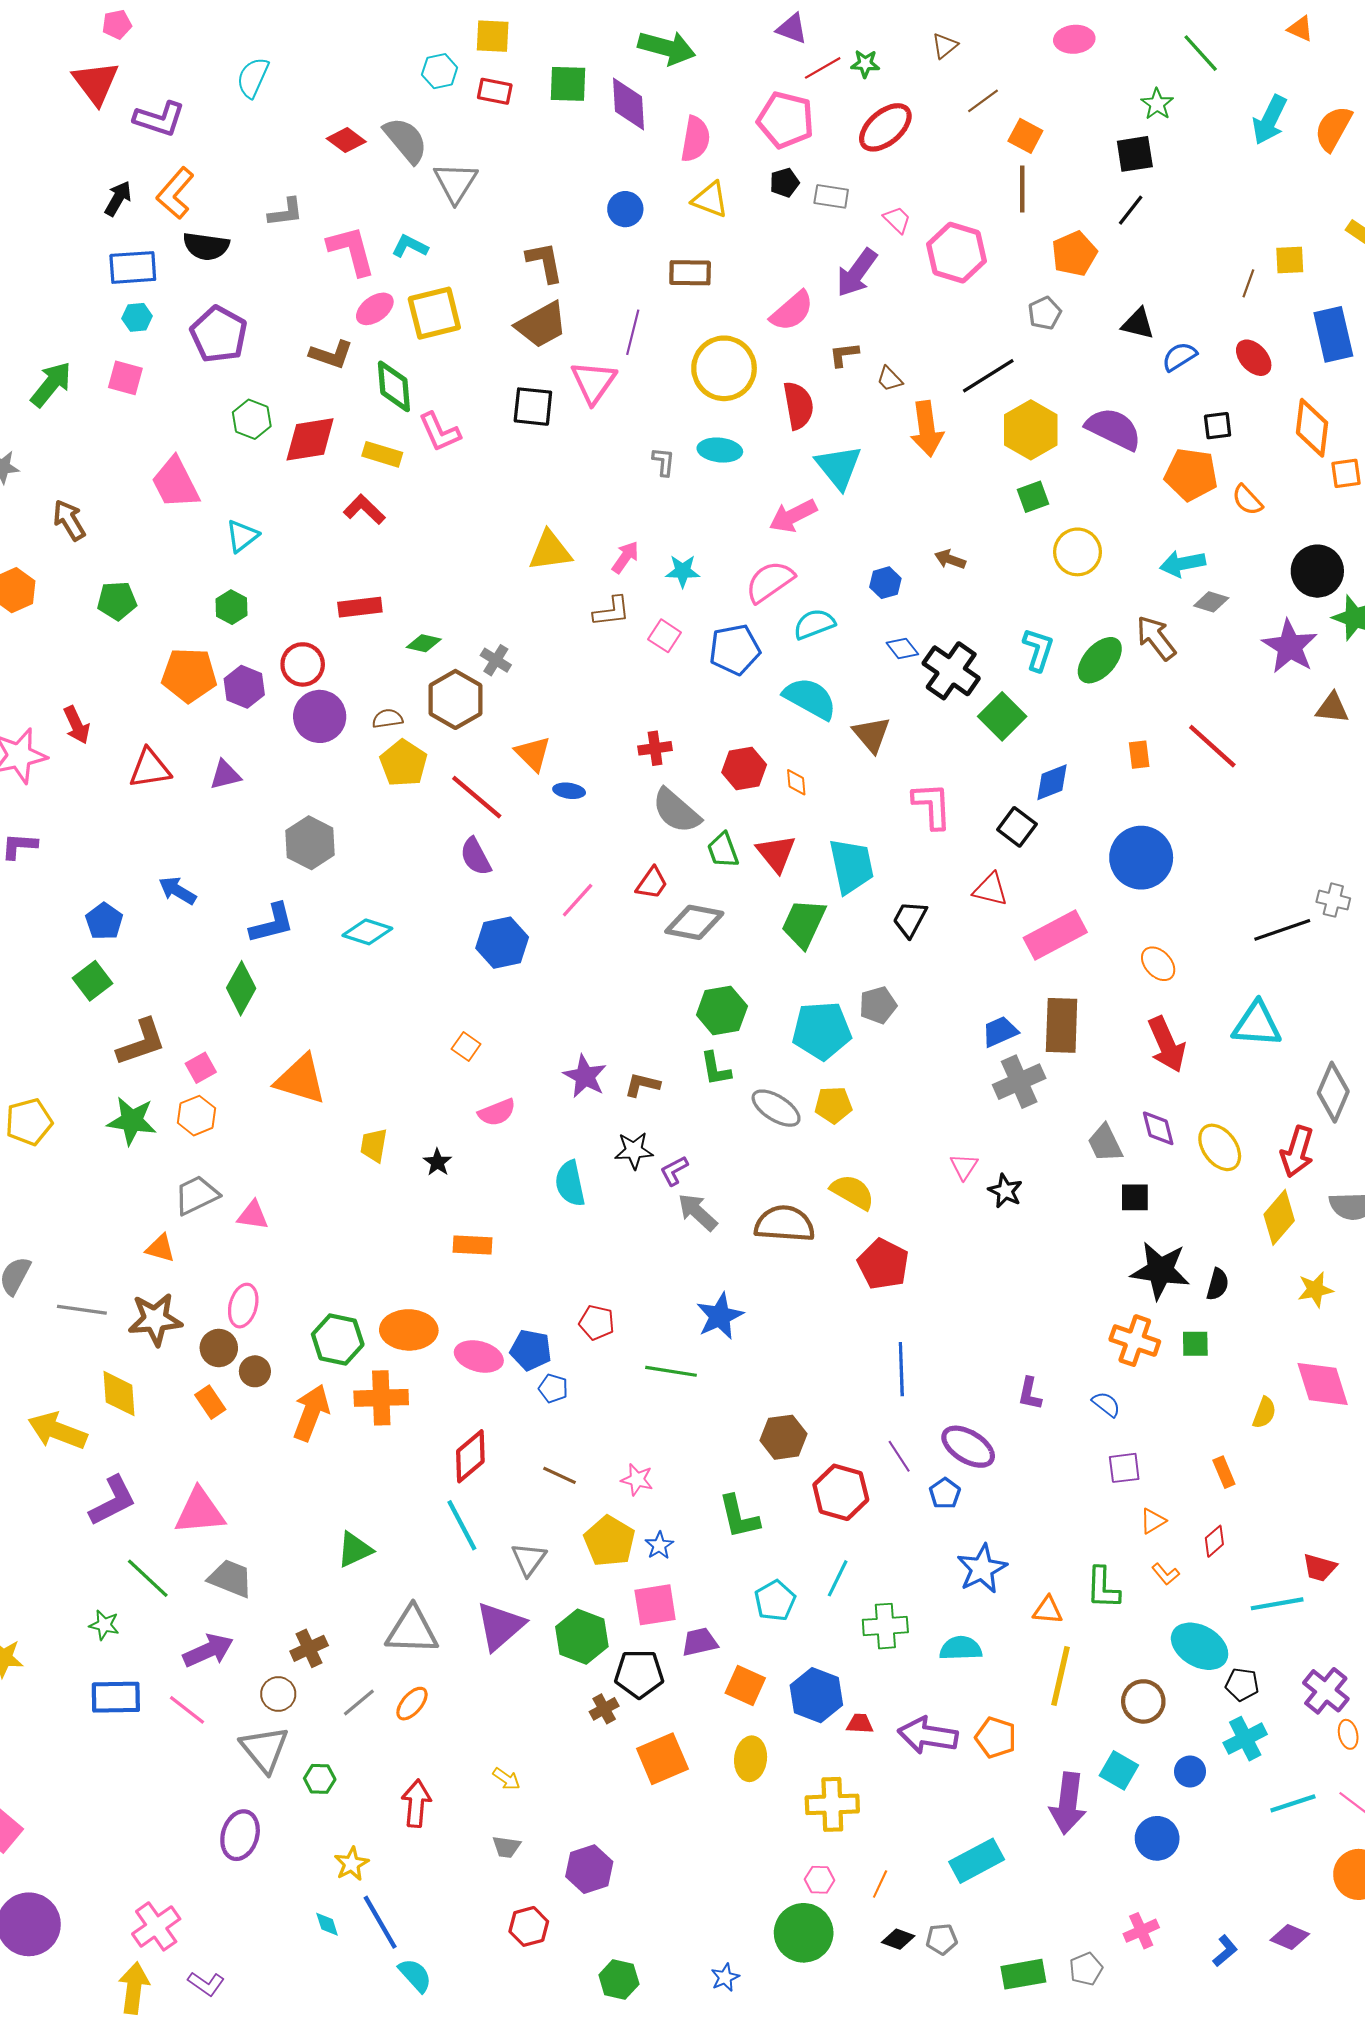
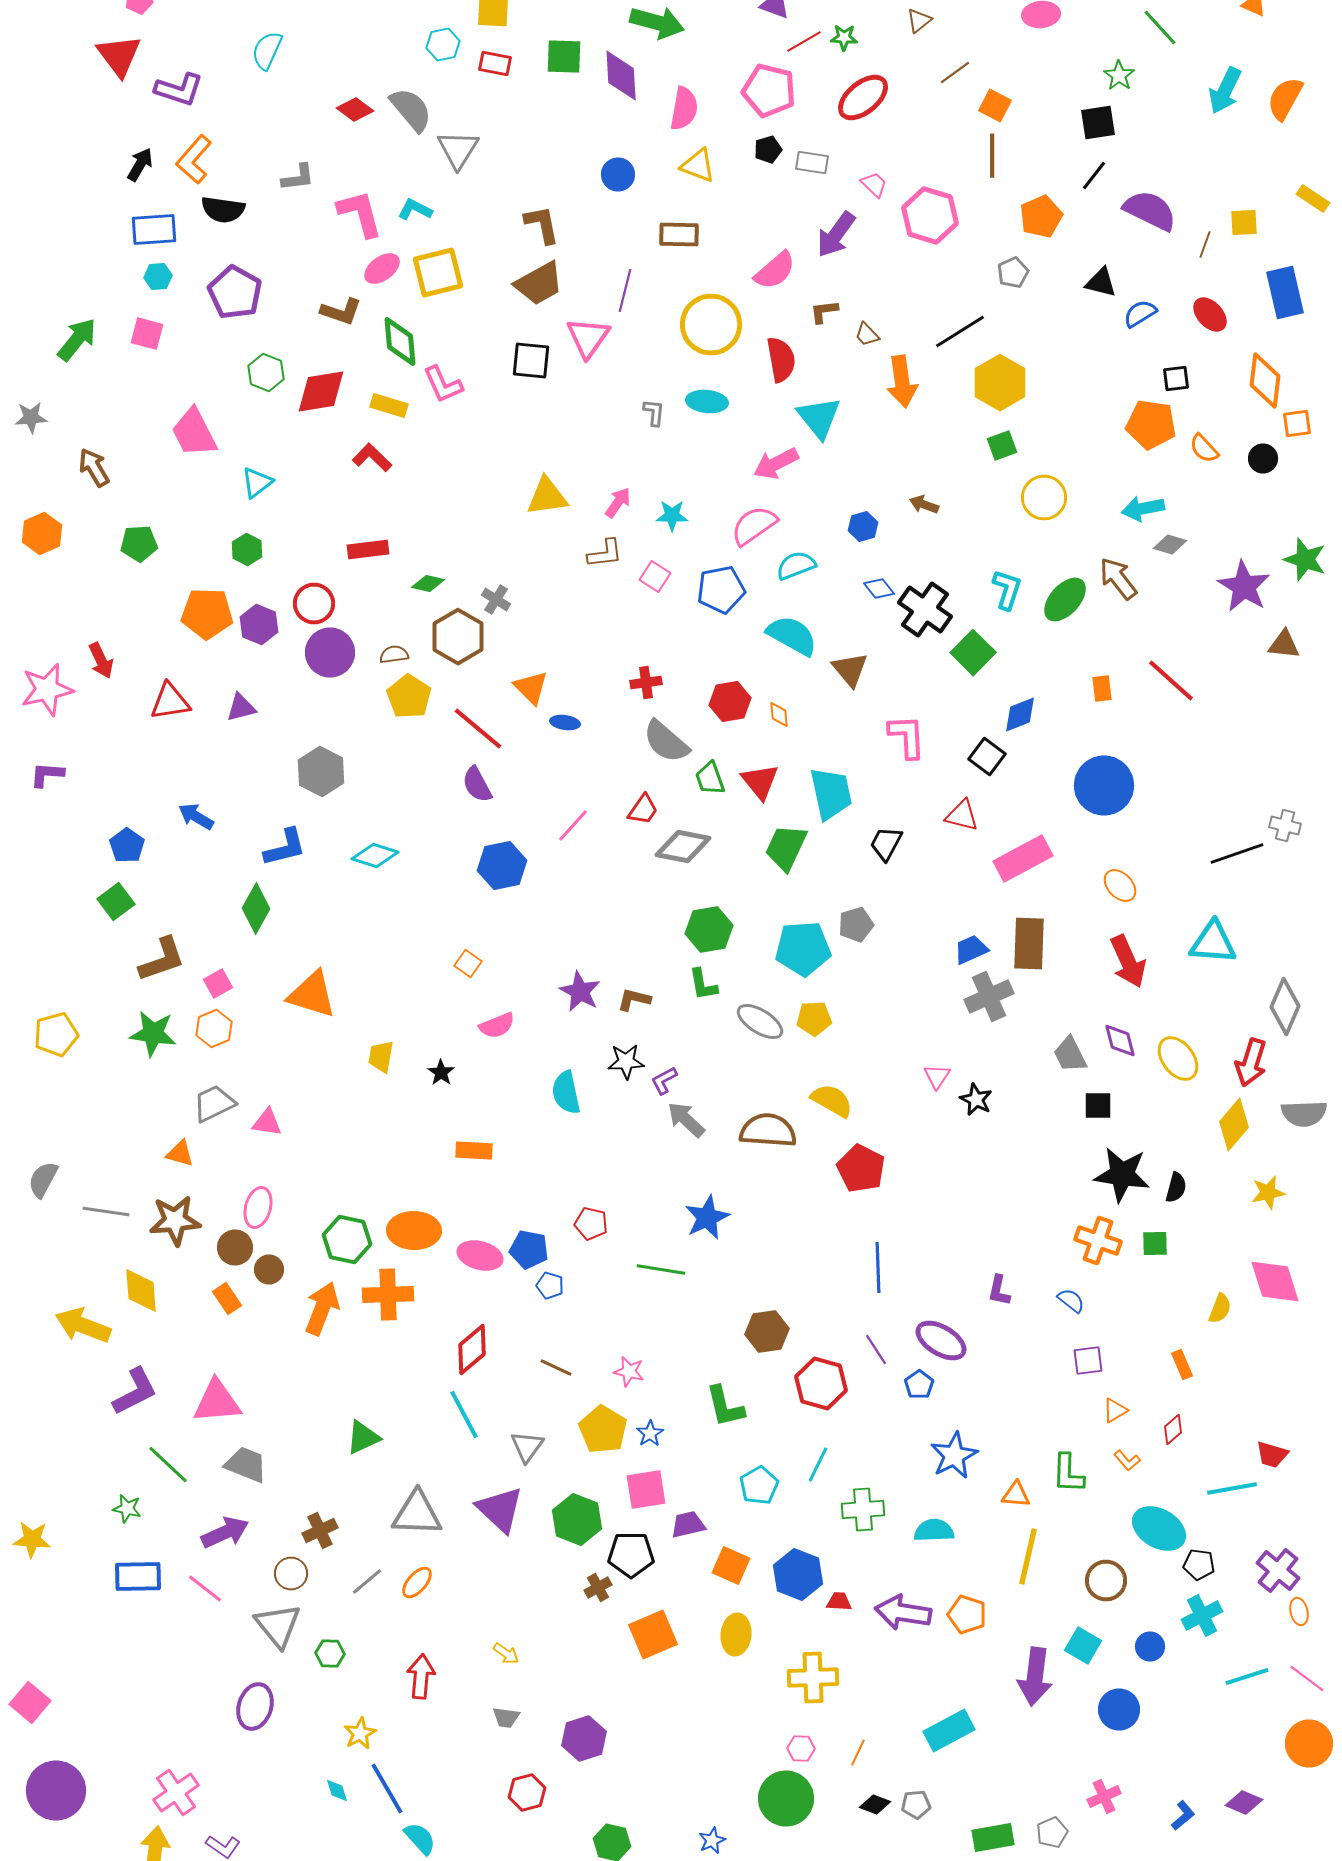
purple semicircle: (1114, 429) -> (1150, 210), moved
black circle: (1317, 571) -> (1263, 458), moved, size x0.6
purple triangle: (500, 1626) -> (500, 1510), turned -36

